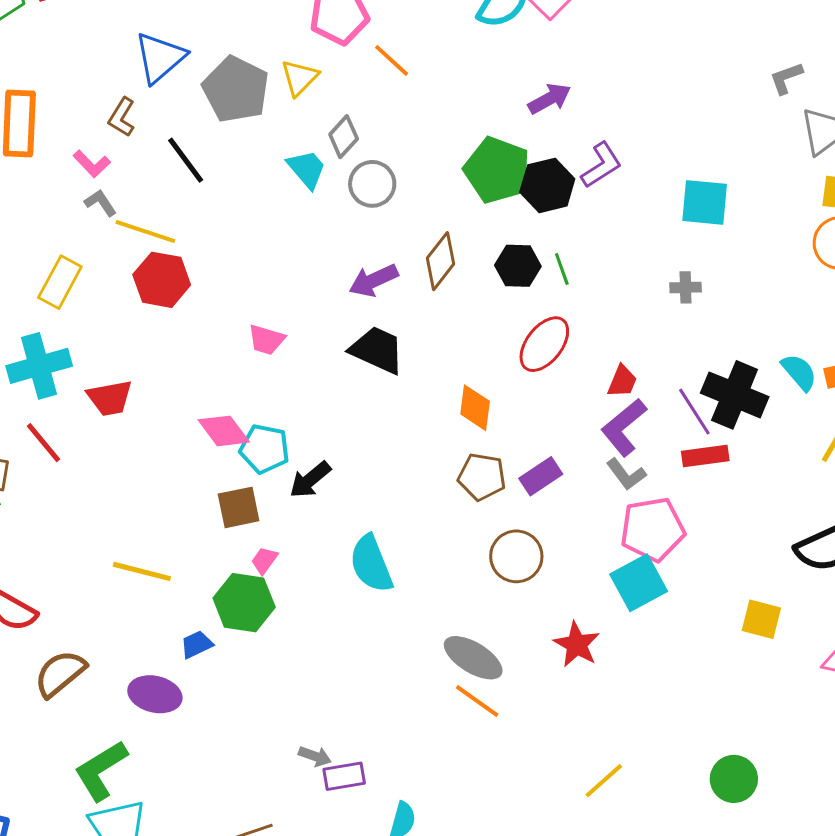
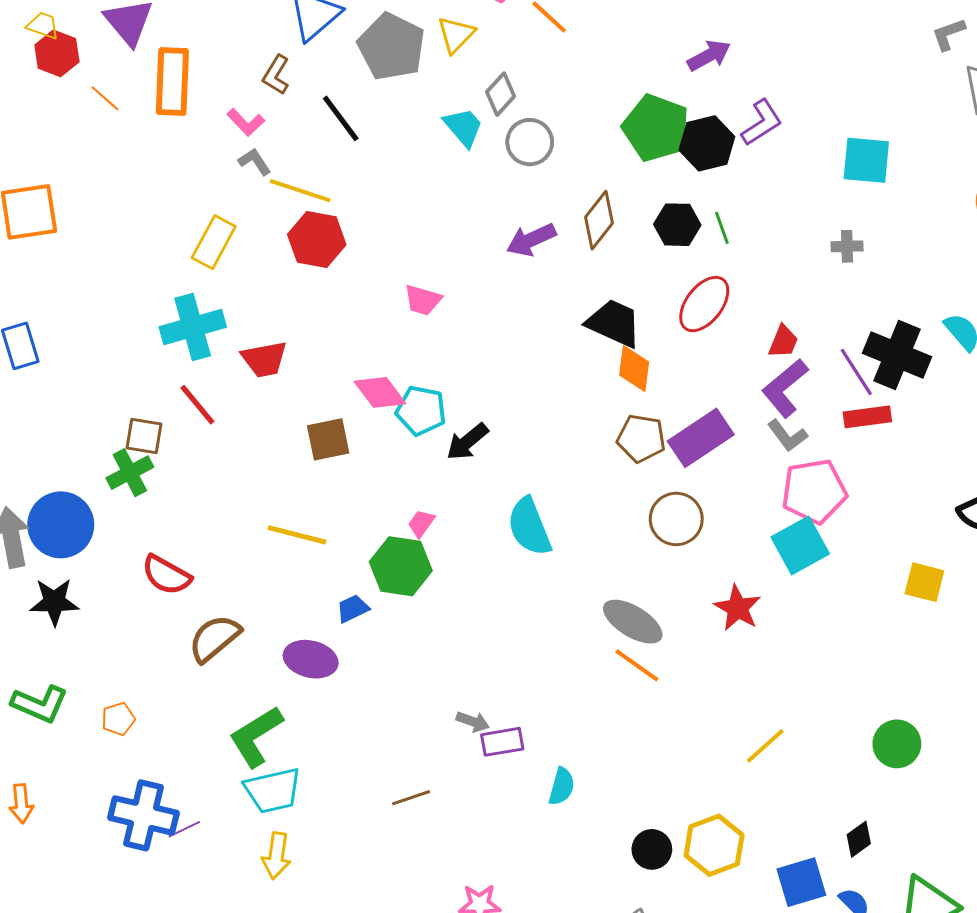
black trapezoid: (377, 350) -> (614, 323), moved
purple rectangle: (541, 476) -> (701, 438), size x1.5
brown square: (239, 507) -> (328, 439), moved

